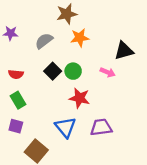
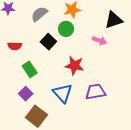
green circle: (73, 71) -> (66, 29), moved
green rectangle: (18, 100) -> (30, 69), moved
purple square: (16, 126) -> (26, 94), moved, turned 32

